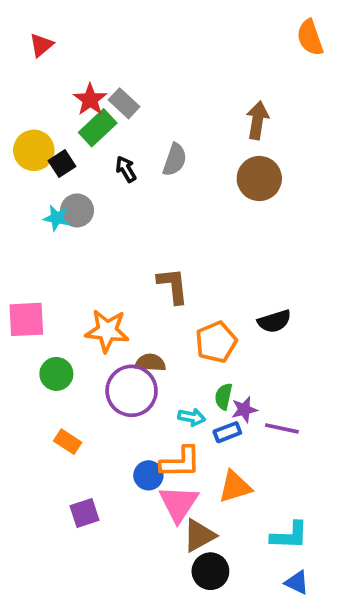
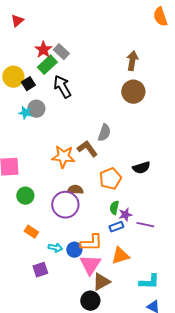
gray semicircle: (175, 160) -> (104, 133), moved
black arrow: (126, 169) -> (62, 87), size x1.6
brown L-shape: (173, 286) -> (87, 149), turned -30
orange star: (107, 331) -> (63, 157), moved
cyan arrow: (192, 417) -> (55, 248), moved
black circle: (210, 571) -> (90, 301), moved

